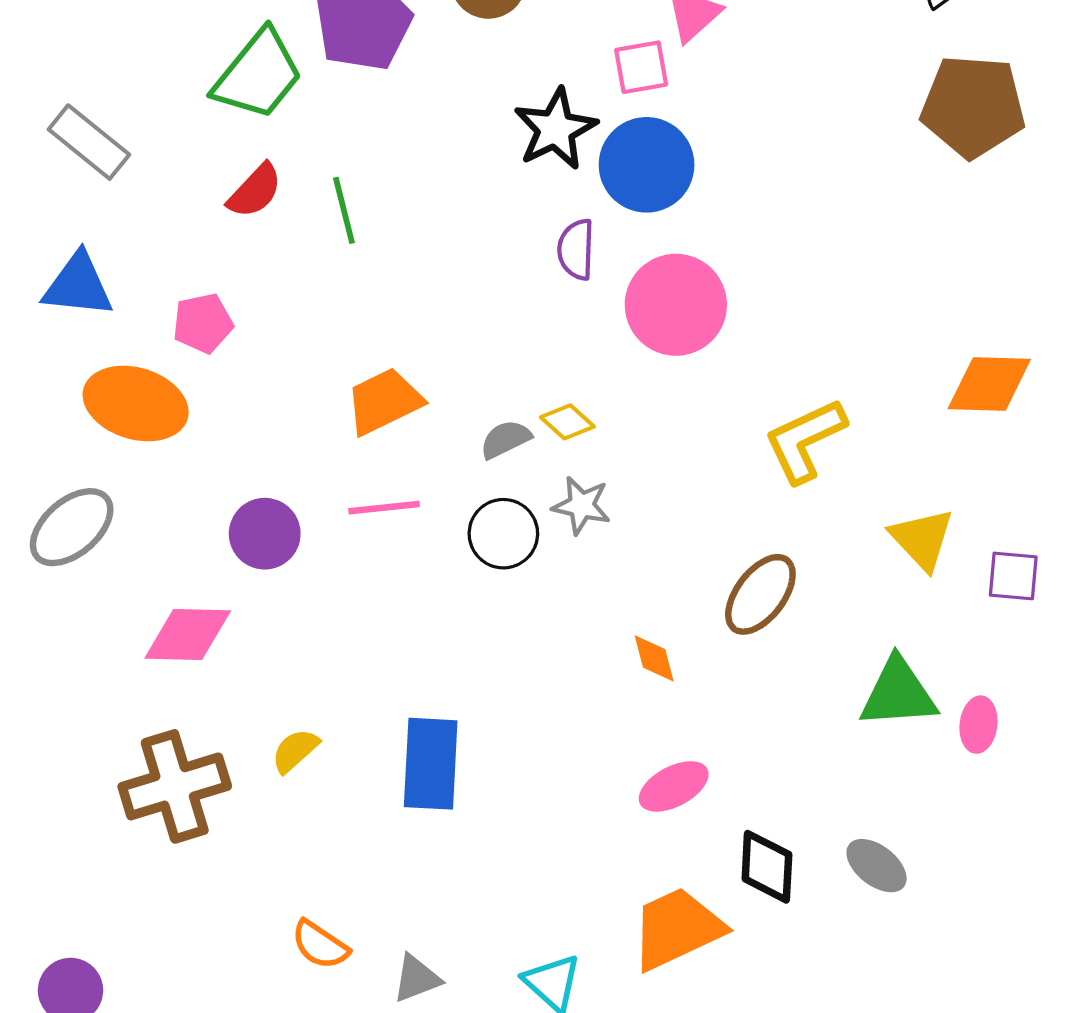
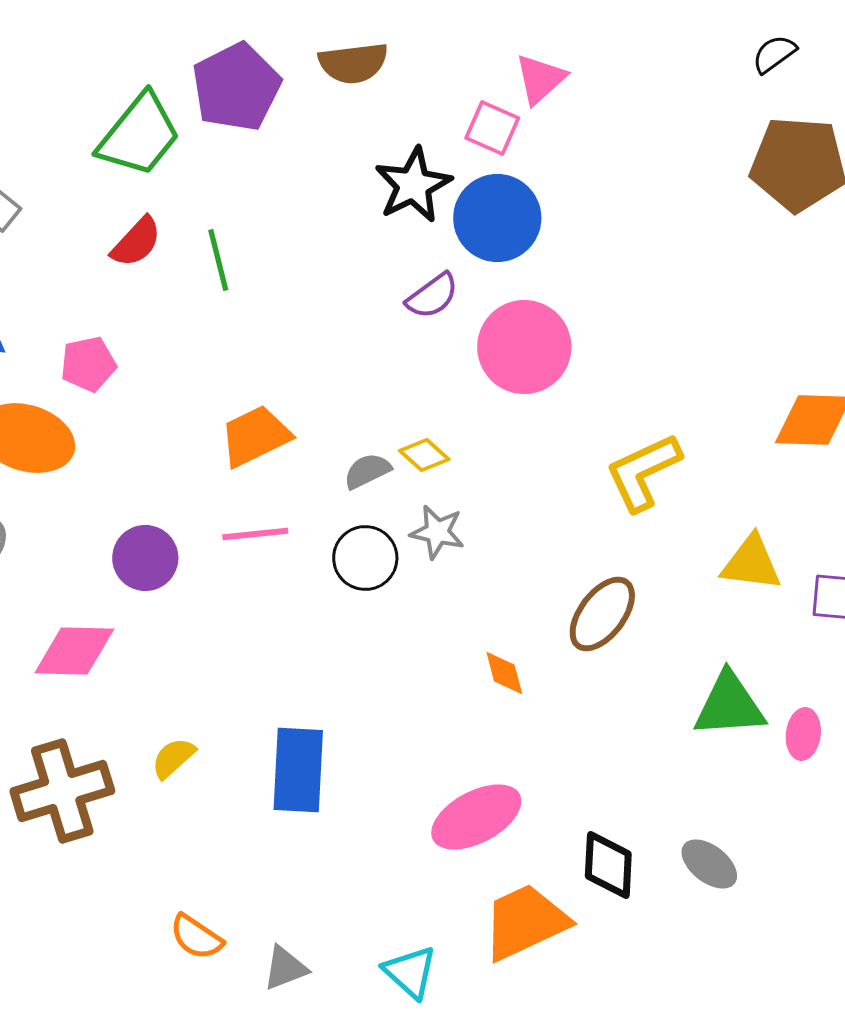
pink square: (641, 67) -> (492, 128), turned 34
purple semicircle: (576, 249) -> (432, 296), turned -128
yellow triangle: (922, 539) -> (751, 563), turned -40
pink ellipse: (674, 786) -> (476, 817), moved, size x1.4

